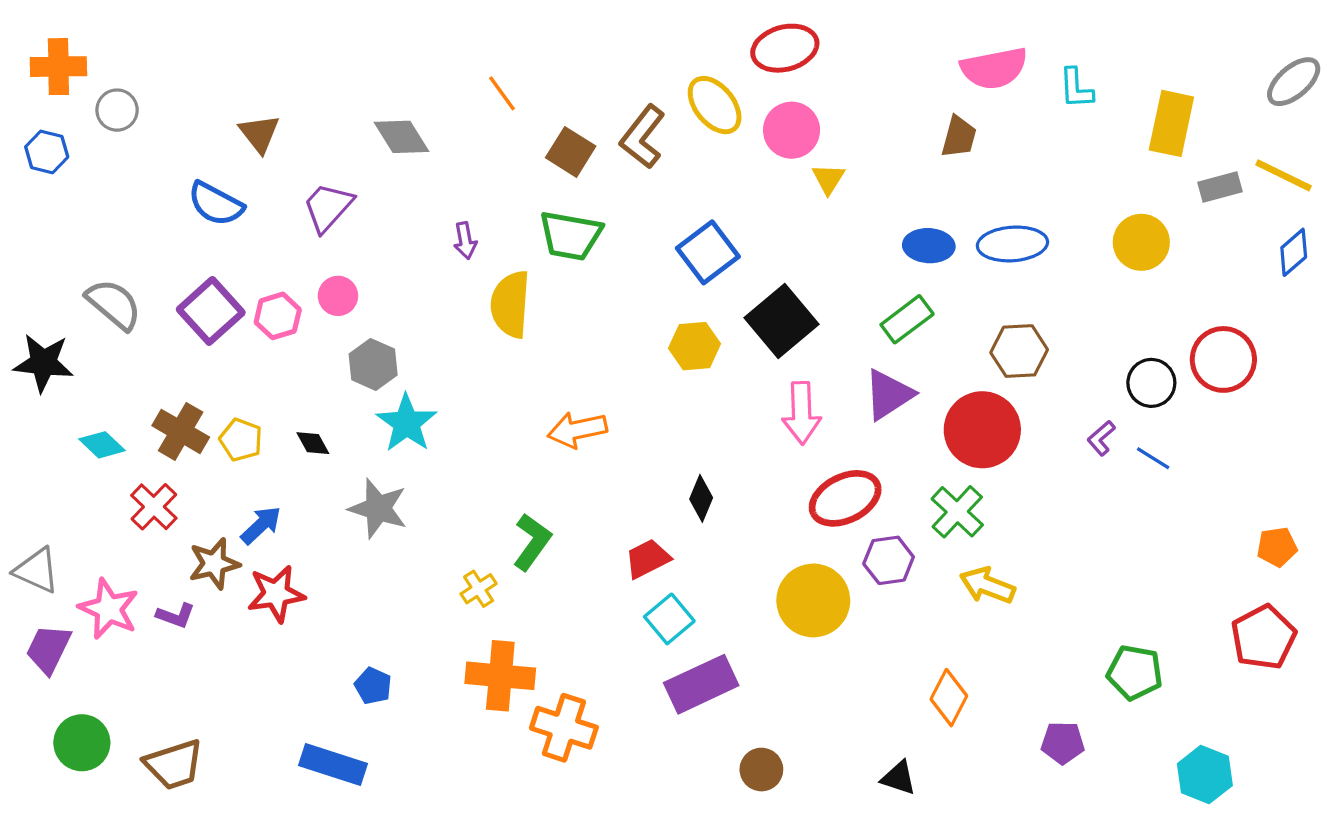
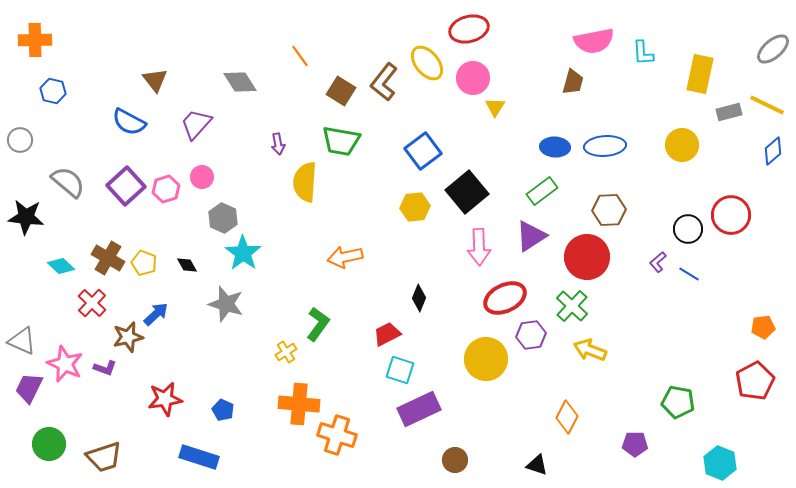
gray circle: (117, 110) -> (20, 140), moved
blue hexagon: (47, 152) -> (53, 91), moved
red star: (276, 594) -> (165, 399), moved
cyan square: (669, 619) -> (400, 370), turned -32

